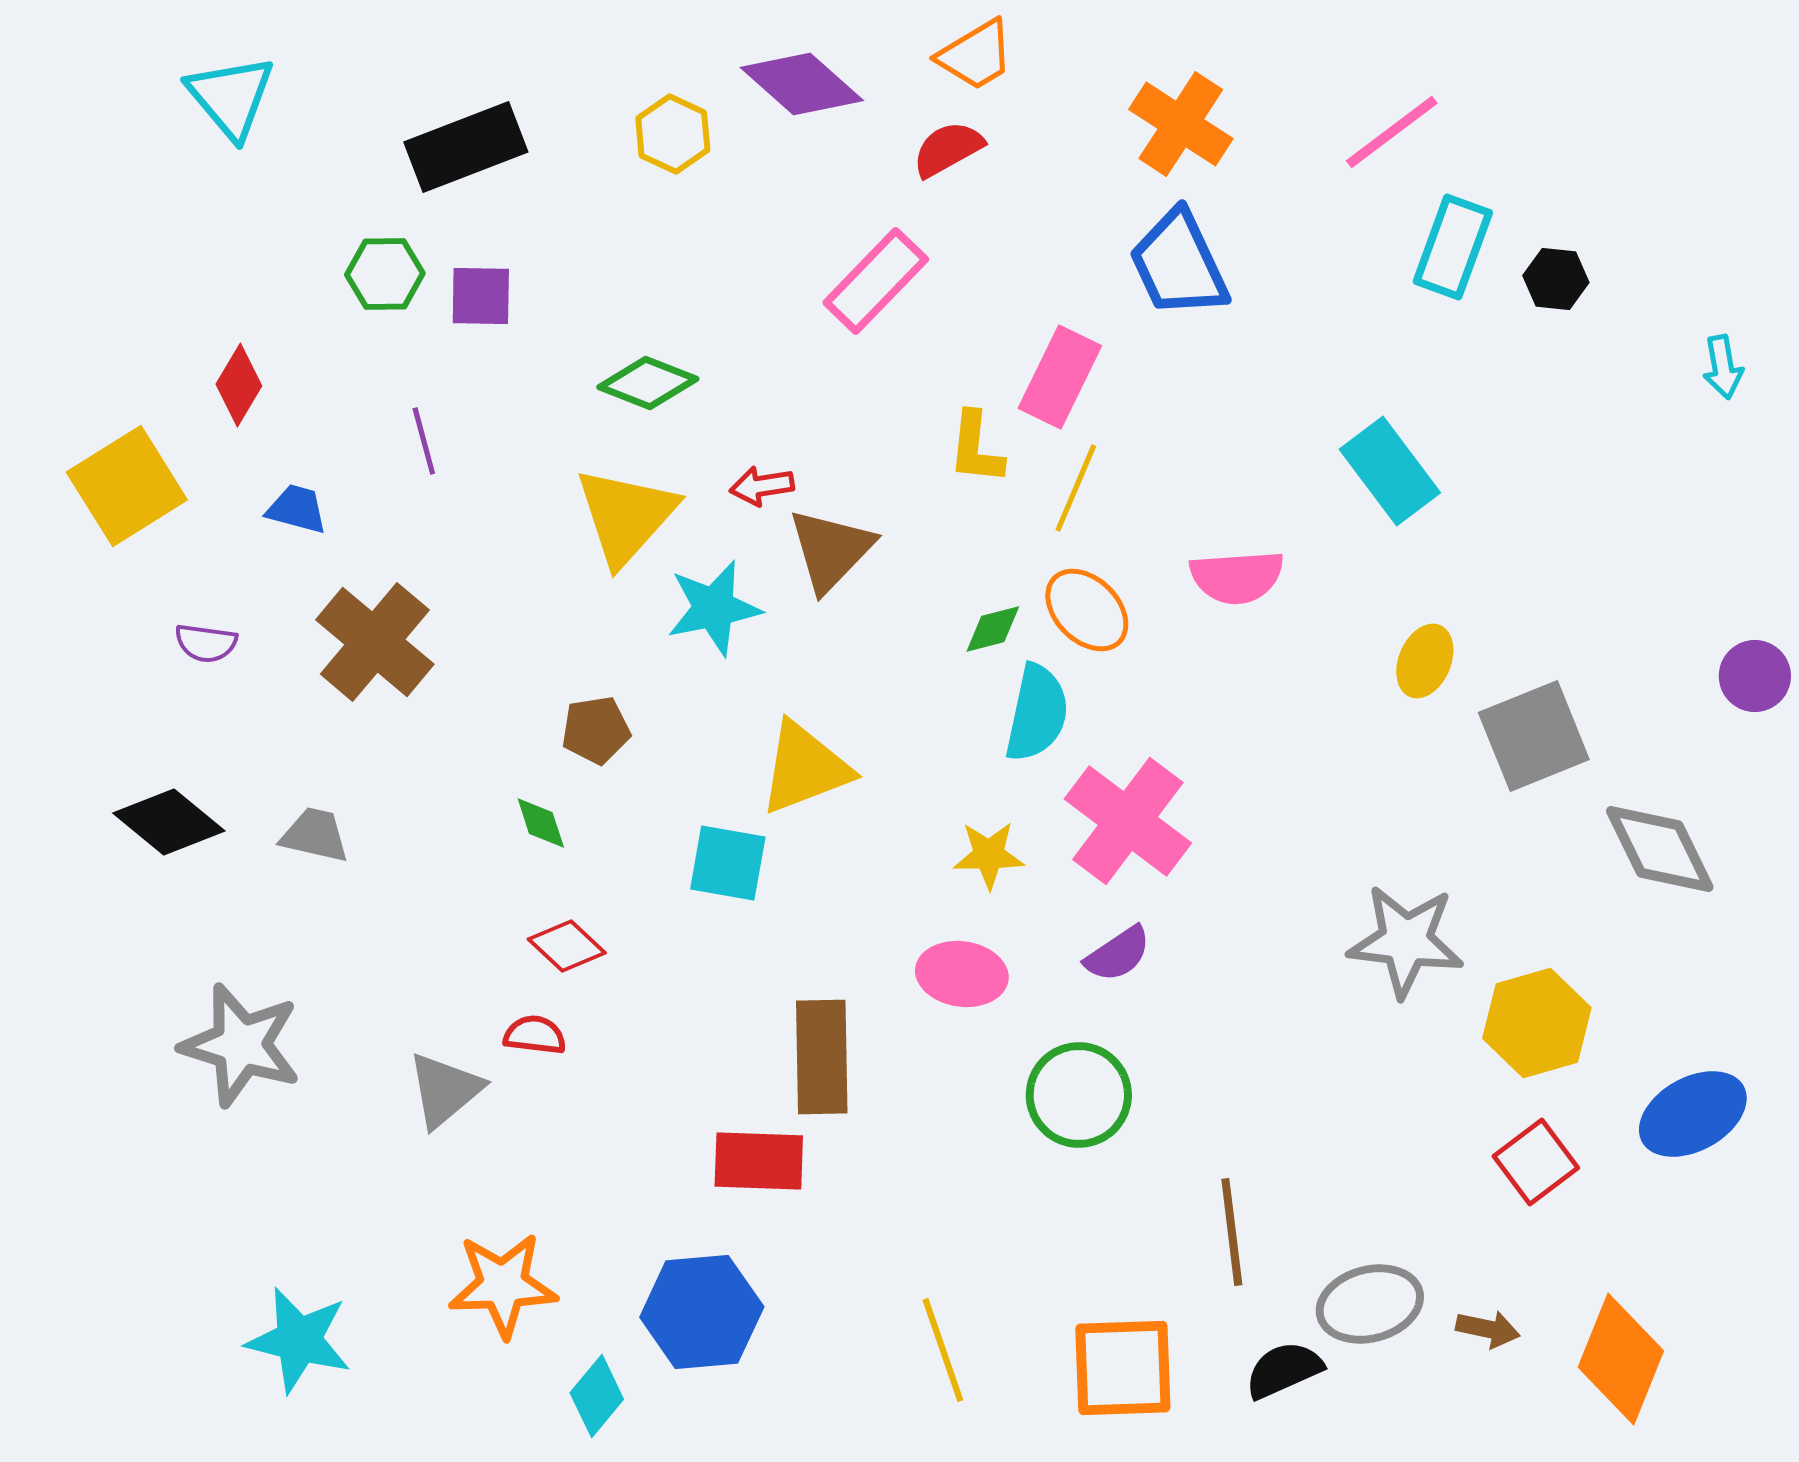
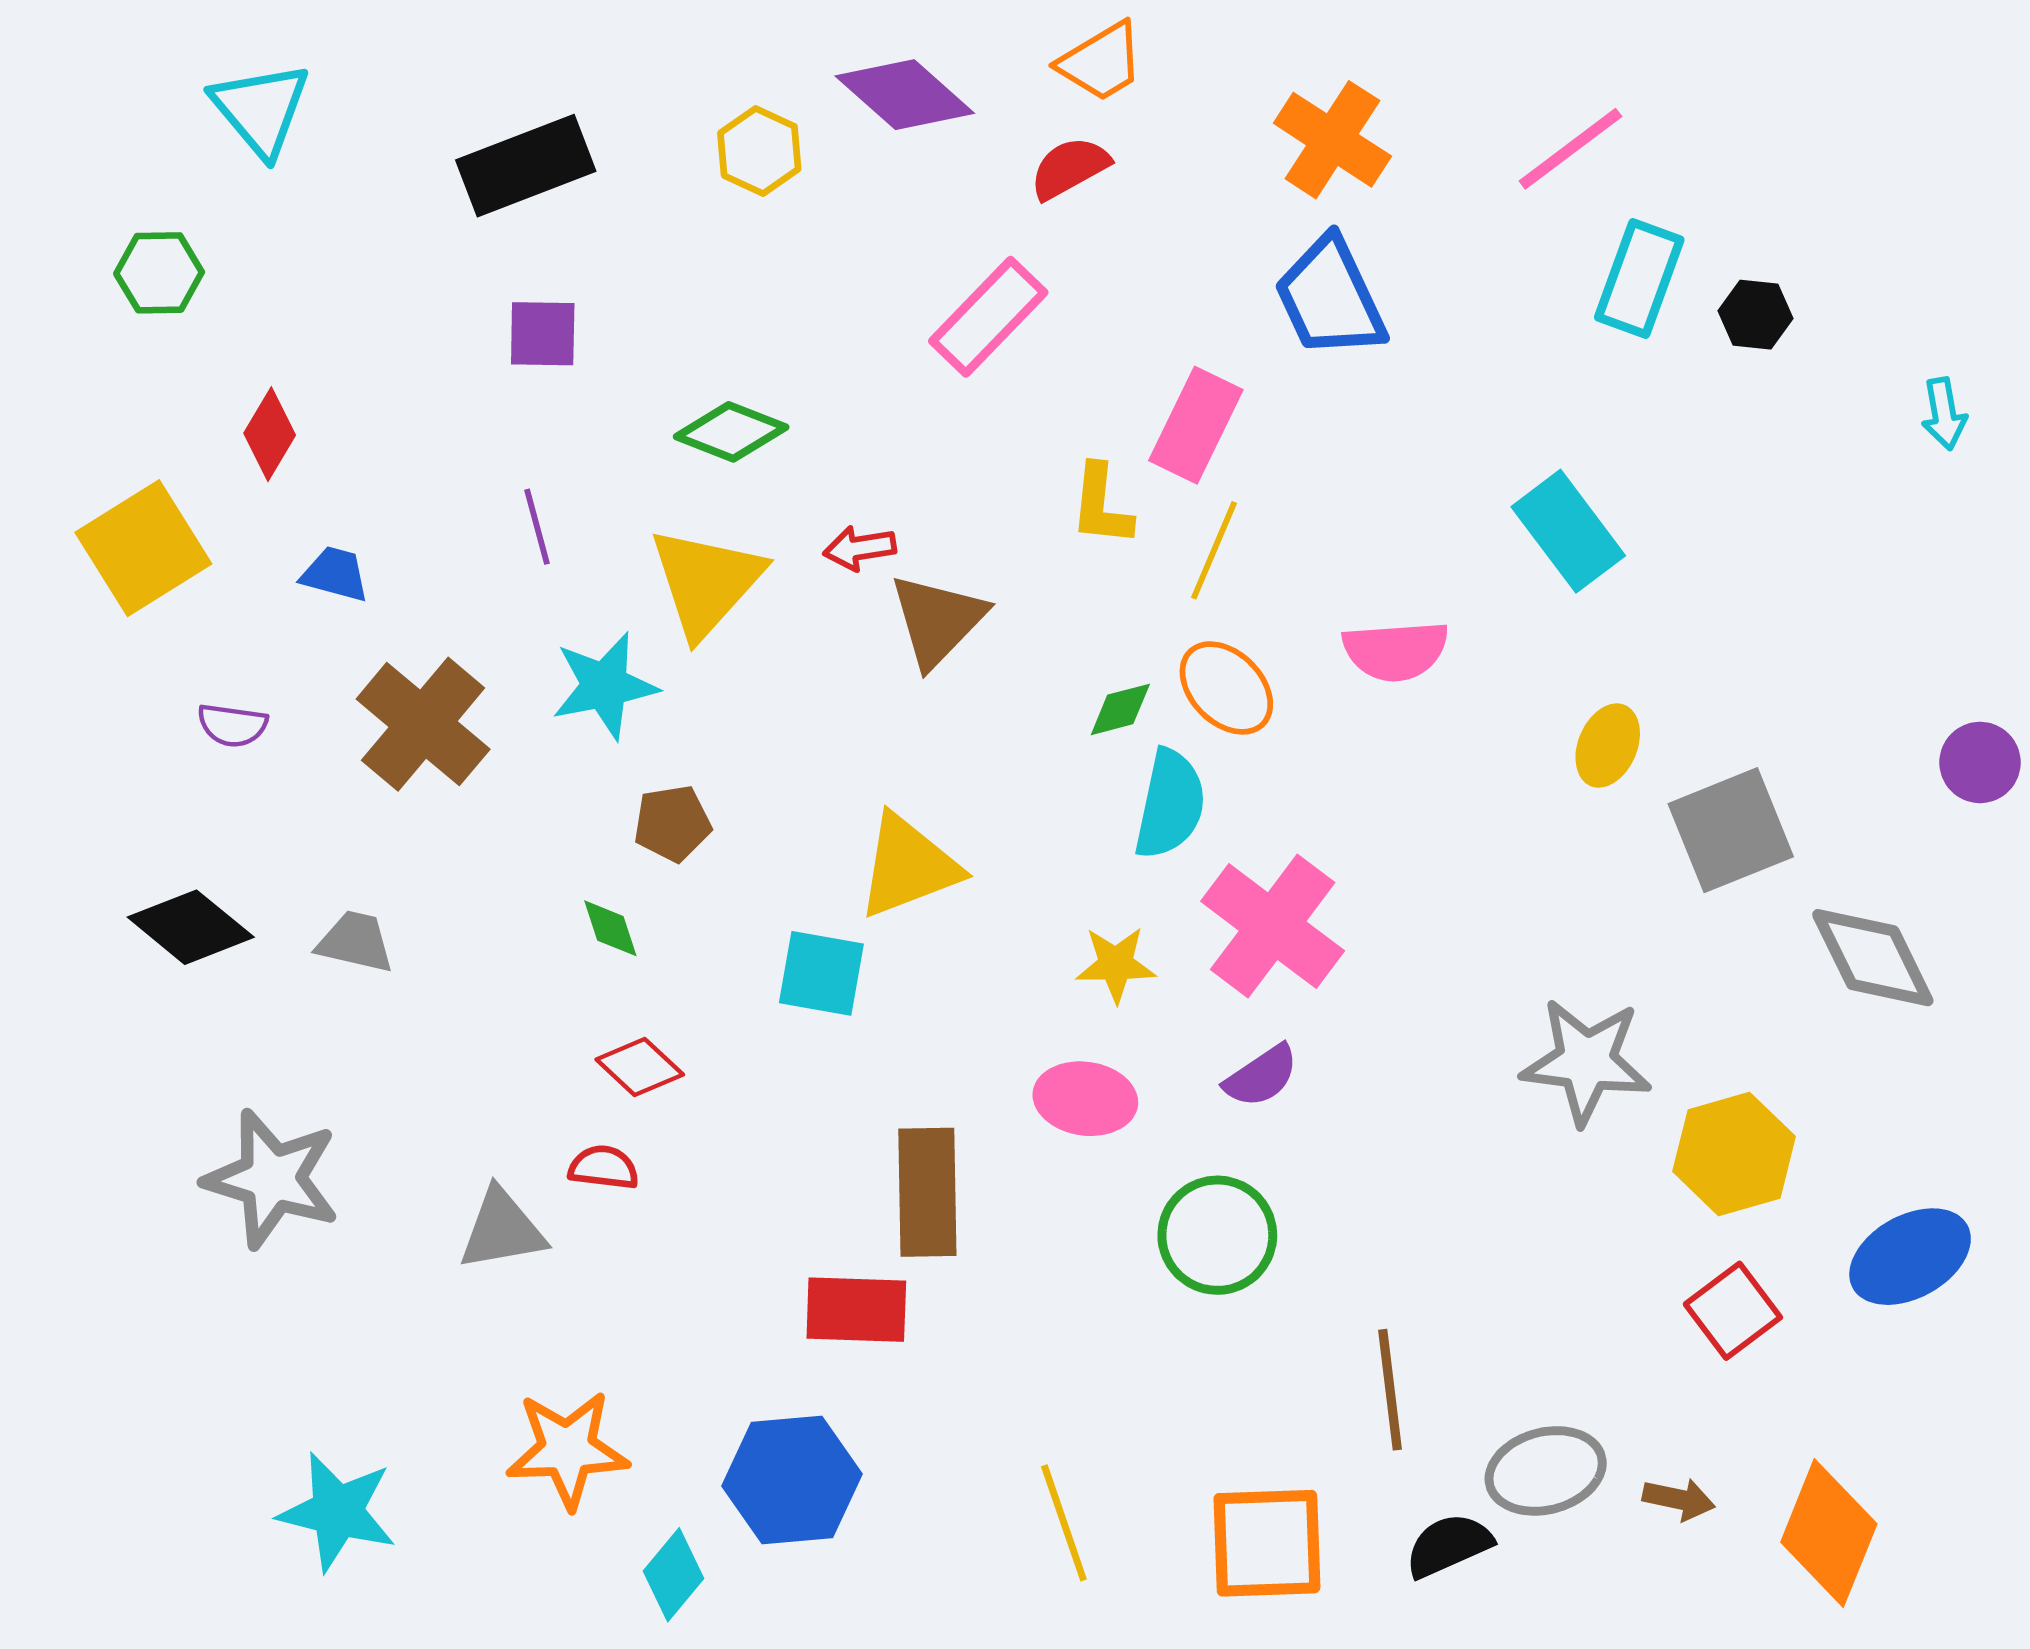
green hexagon: (385, 274) -> (159, 273), moved
purple line: (424, 441) -> (537, 527), moved
cyan star: (714, 608) -> (605, 686), moved
gray triangle: (445, 1090) -> (502, 1230), turned 30

